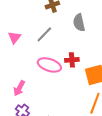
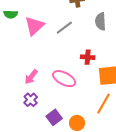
pink triangle: (14, 37) -> (34, 26), size x1.5
pink ellipse: (49, 65) -> (64, 79), moved

